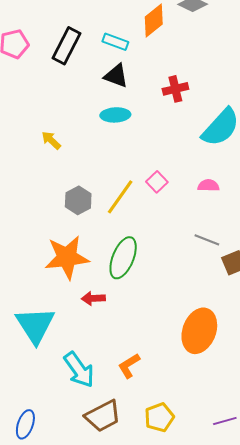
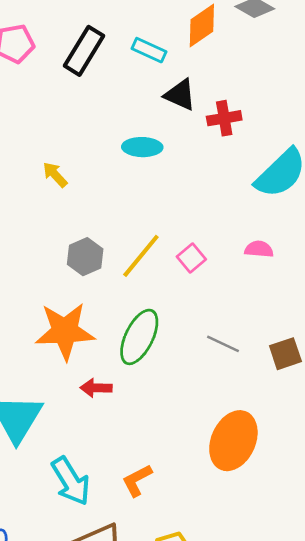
black triangle: (116, 76) -> (180, 95), moved
pink square: (157, 182) -> (191, 258), moved
gray line: (207, 240) -> (223, 344), moved

